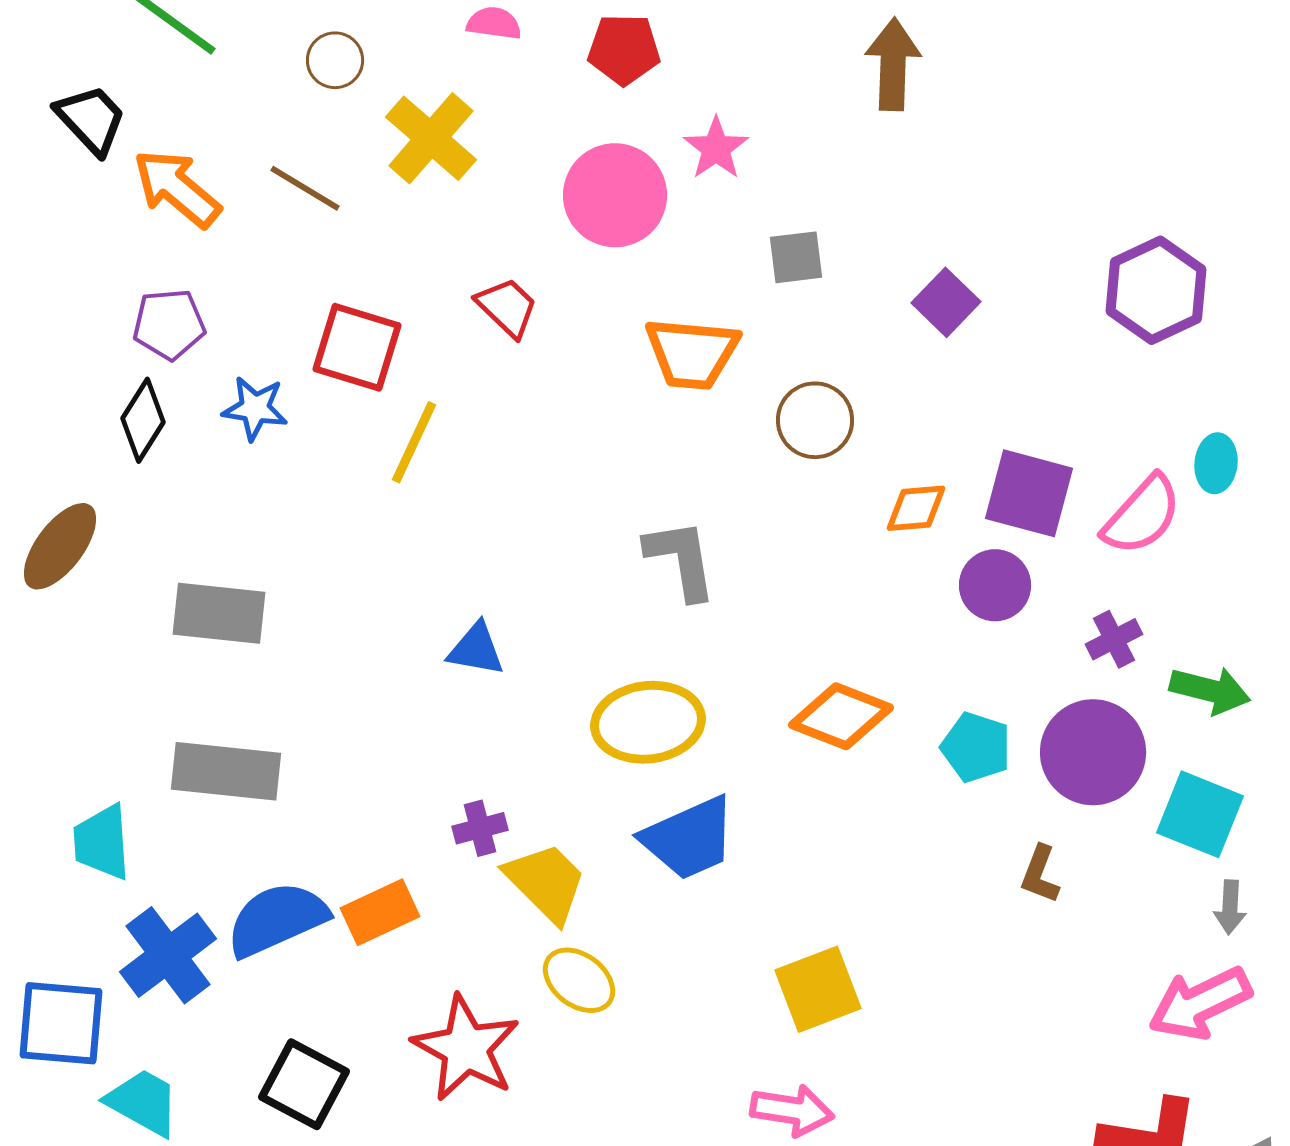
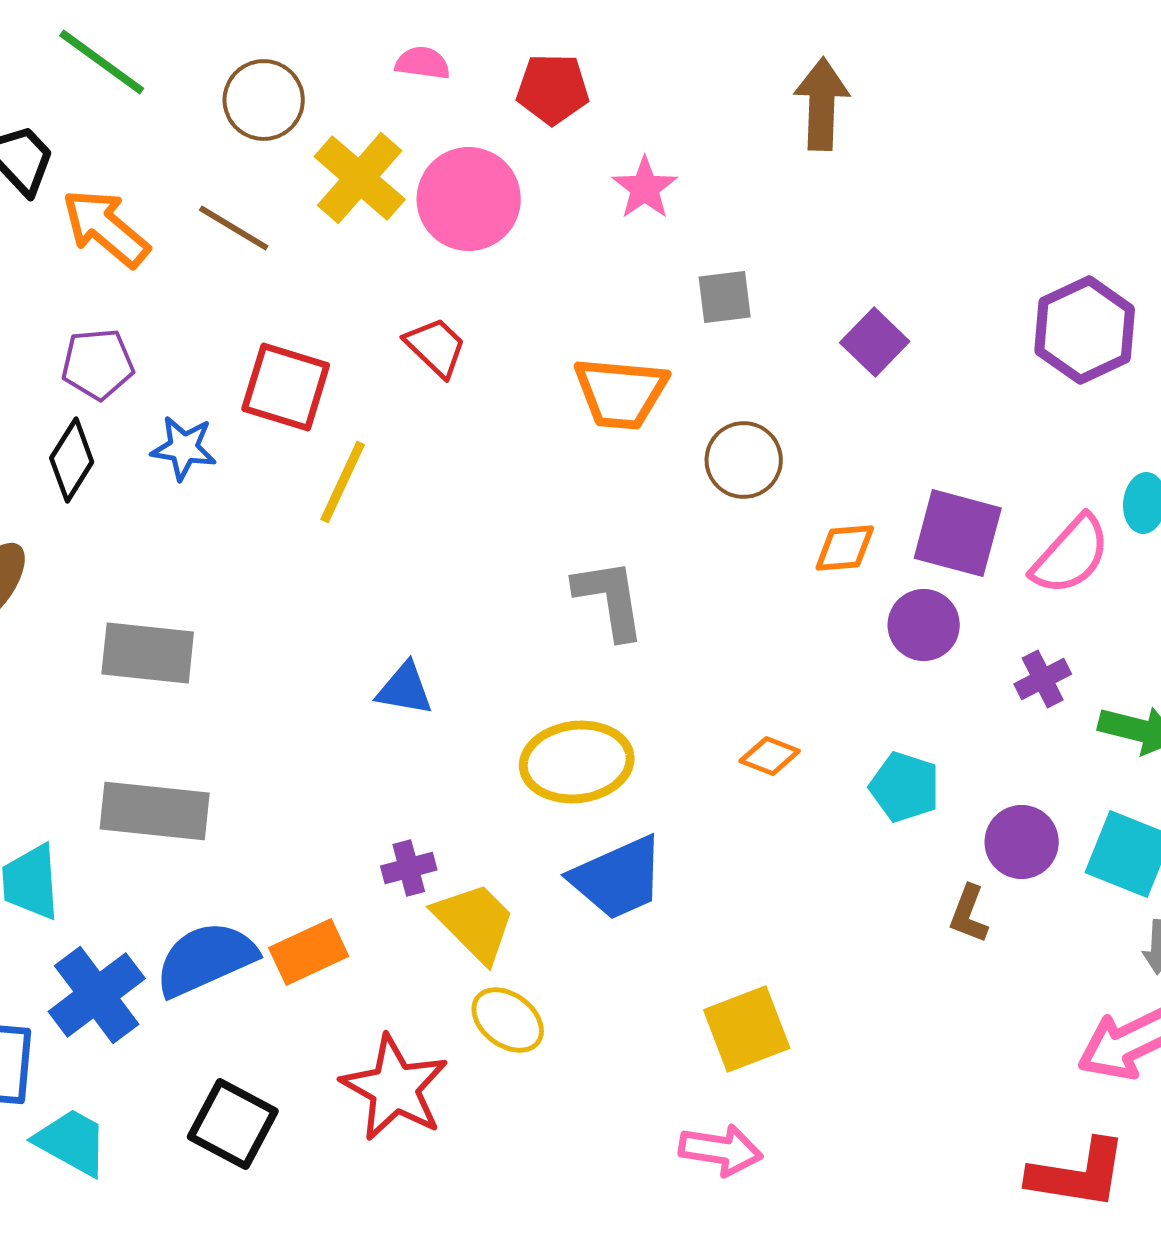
brown circle: (335, 60) -> (264, 100), size x1.4
pink circle: (615, 195) -> (469, 199), moved
orange diamond: (841, 716) -> (770, 756), size x0.6
purple circle: (1093, 752) -> (1022, 842), moved, size x0.7

